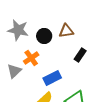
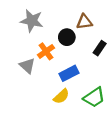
black circle: (44, 36) -> (67, 37), moved
gray triangle: (14, 71) -> (27, 66), turned -35

